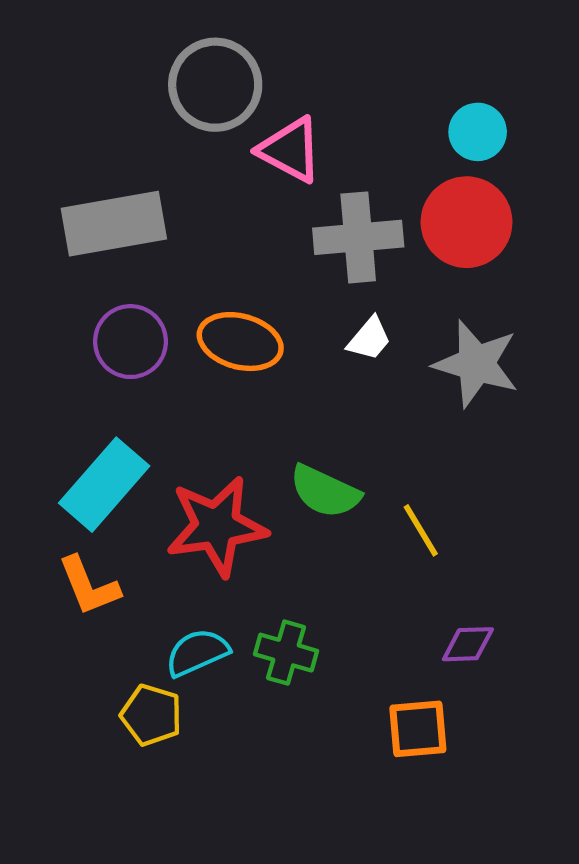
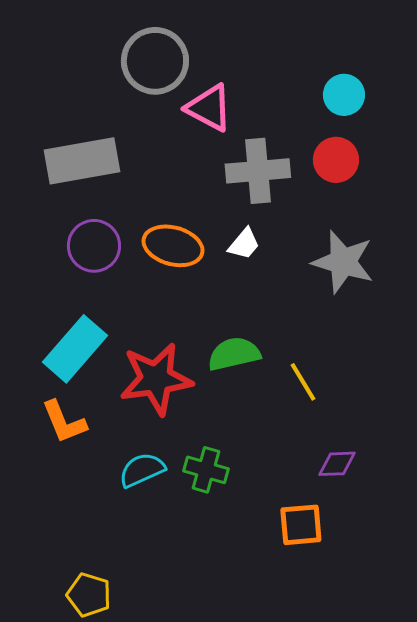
red circle: (467, 222) -> (336, 160), size x0.7
white trapezoid: (369, 339) -> (244, 244), moved
green semicircle: (325, 491) -> (234, 354), turned 142
yellow pentagon: (151, 715) -> (89, 595), moved

